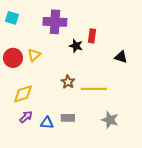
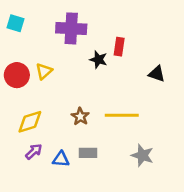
brown star: (68, 82) -> (80, 117), moved

